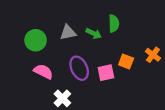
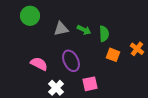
green semicircle: (114, 23) -> (104, 34), moved
green circle: (36, 40) -> (30, 16), moved
pink square: (106, 73) -> (90, 84), moved

